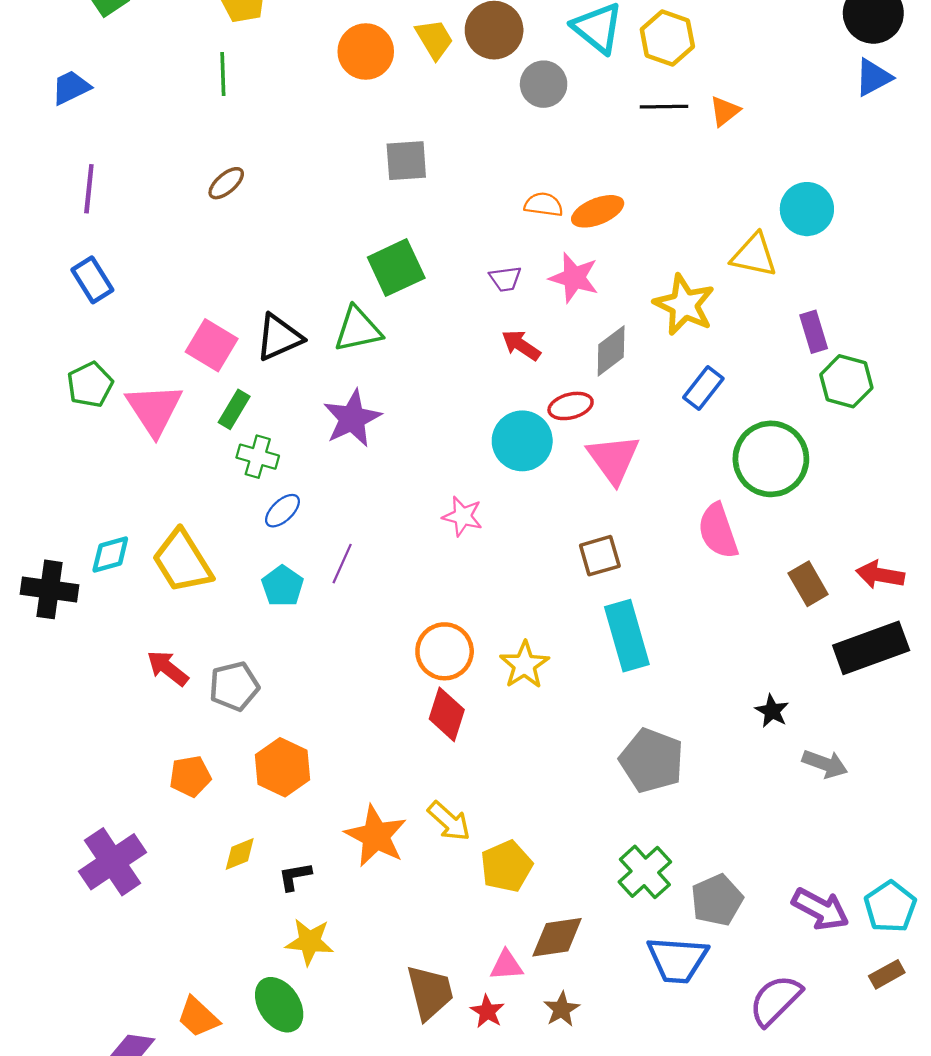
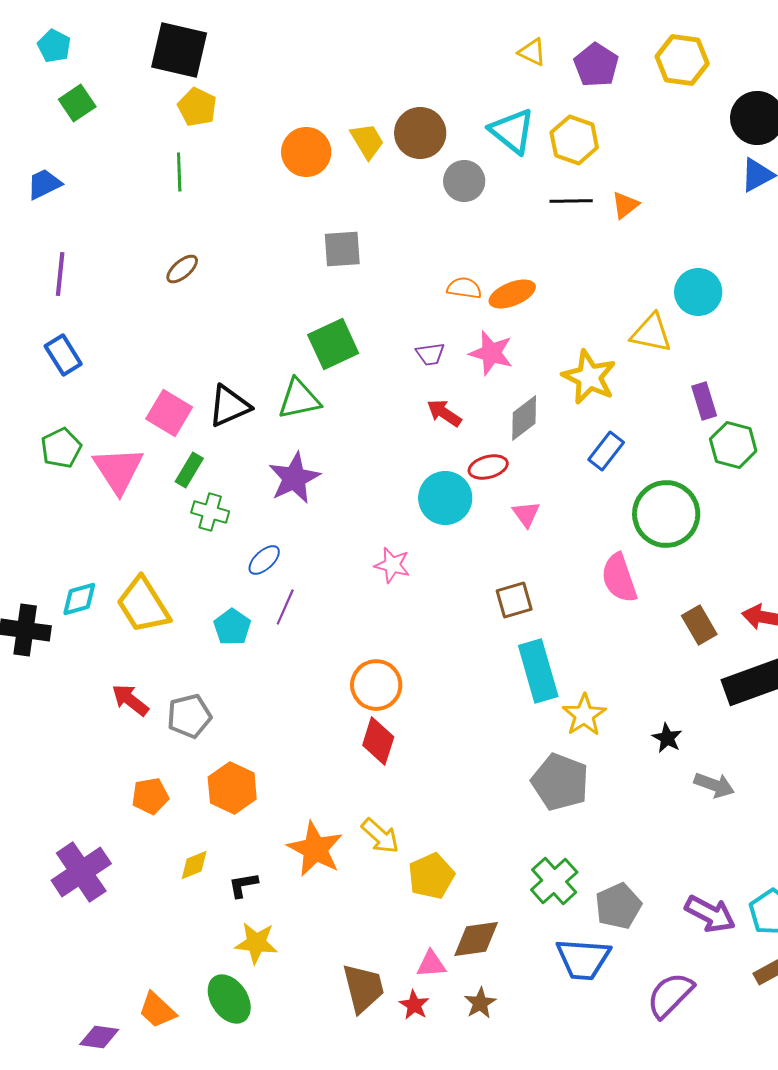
pink triangle: (613, 459) -> (526, 514), size x0.6
blue ellipse: (282, 511) -> (264, 560), moved
yellow star: (524, 665) -> (584, 715), moved

